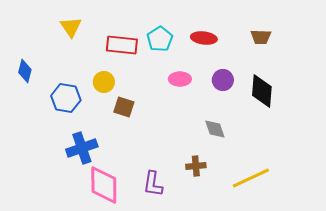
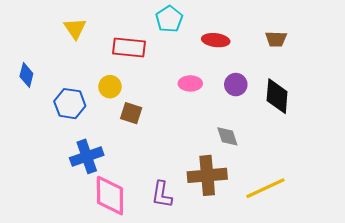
cyan pentagon: (160, 39) -> (169, 19), moved
brown cross: (196, 166) -> (207, 175), size x1.8

